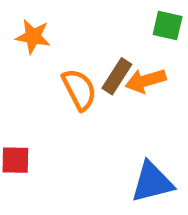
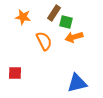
green square: (168, 25) -> (66, 22), moved
brown rectangle: (117, 76) -> (54, 13), moved

